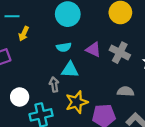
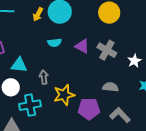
yellow arrow: (24, 34) -> (38, 14), moved
cyan triangle: (70, 70) -> (19, 65), moved

